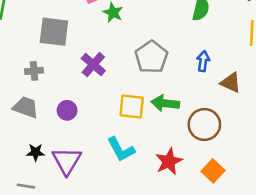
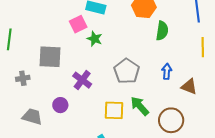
gray cross: (34, 71) -> (23, 78), moved
green arrow: (165, 103) -> (140, 106), turned 45
purple circle: (67, 110) -> (60, 105), moved

